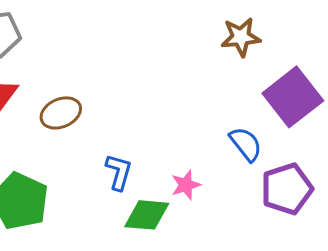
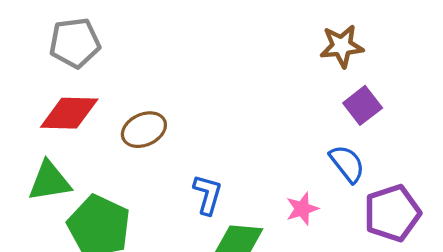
purple square: (293, 97) -> (363, 105), moved, size x0.6
pink star: (186, 185) -> (302, 209), moved

